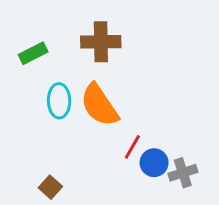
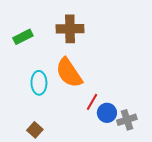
cyan ellipse: (59, 101) -> (39, 83), moved

